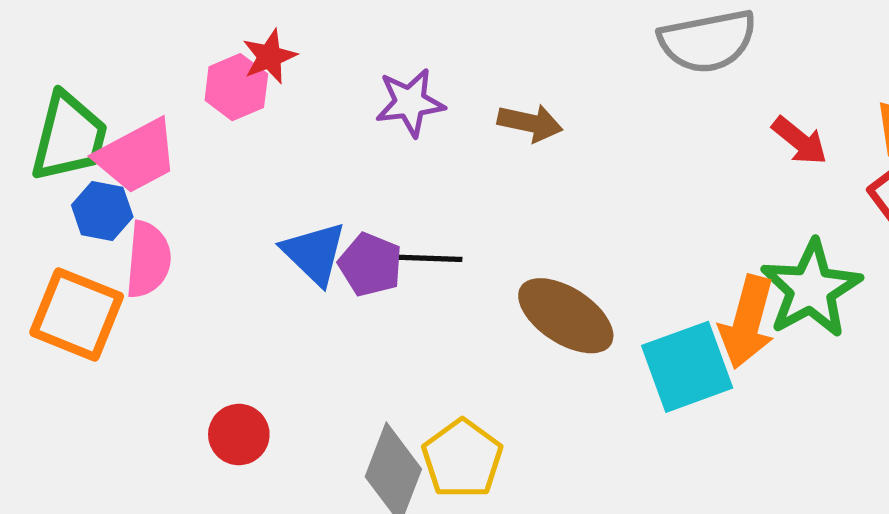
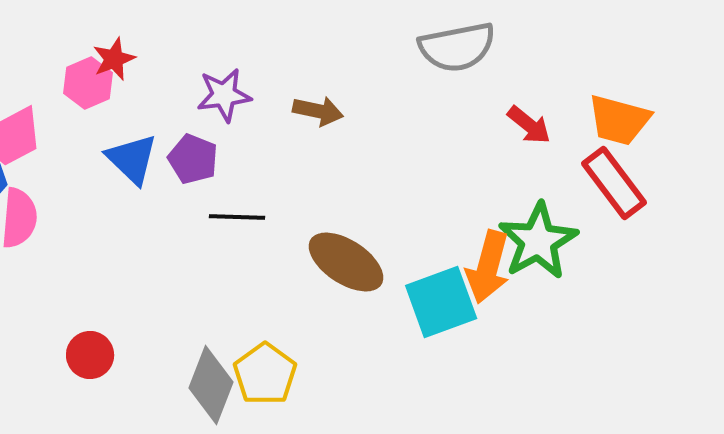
blue triangle: (314, 253) -> (132, 159), moved
purple pentagon: (370, 265) -> (193, 159), moved

